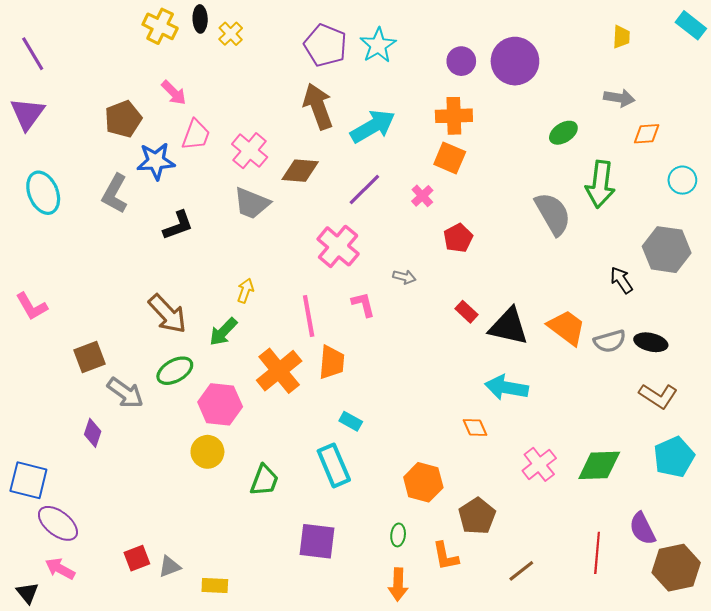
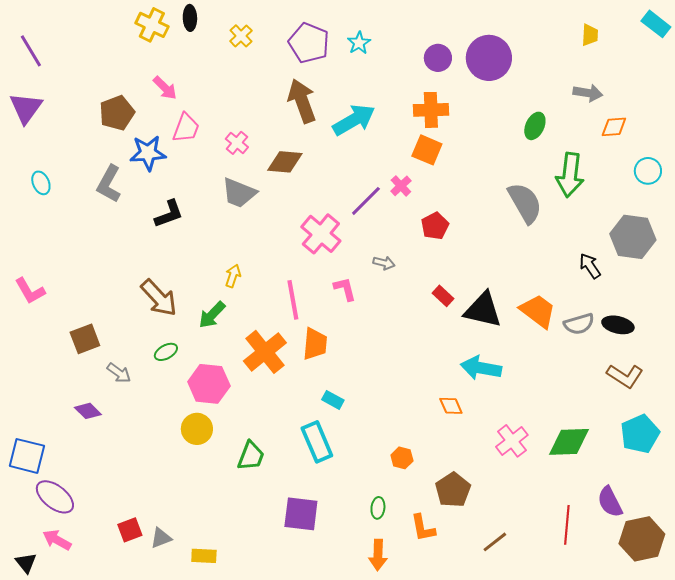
yellow cross: (231, 34) -> (241, 36), moved
cyan star: (378, 45) -> (359, 43), size x0.7
green ellipse: (563, 133) -> (535, 126), turned -32
pink cross: (250, 151) -> (237, 143), size x0.7
purple line: (364, 190) -> (366, 201), moved
cyan ellipse: (43, 193) -> (41, 183), size x0.6
green ellipse: (175, 371) -> (166, 352), size x0.7
gray arrow: (125, 393) -> (119, 373), size x0.7
purple diamond: (93, 433) -> (88, 411), turned -64
orange hexagon: (423, 482) -> (402, 458), size x0.6

